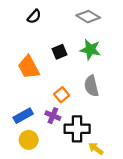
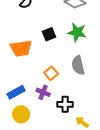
orange trapezoid: (29, 67) -> (21, 48), turned -70
black cross: (77, 129) -> (65, 104), size x0.7

